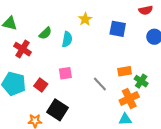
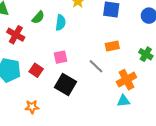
orange rectangle: (125, 71) -> (112, 46), moved
green cross: (141, 81) -> (146, 54), moved
black square: (58, 110) -> (65, 85), moved

